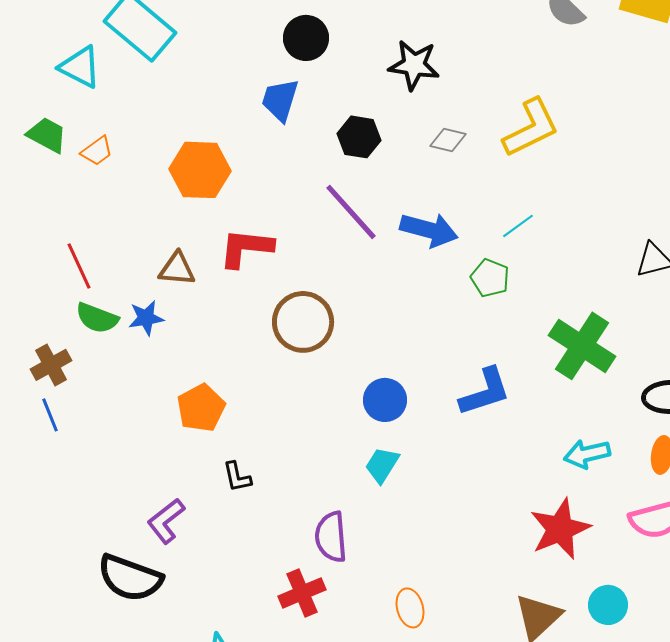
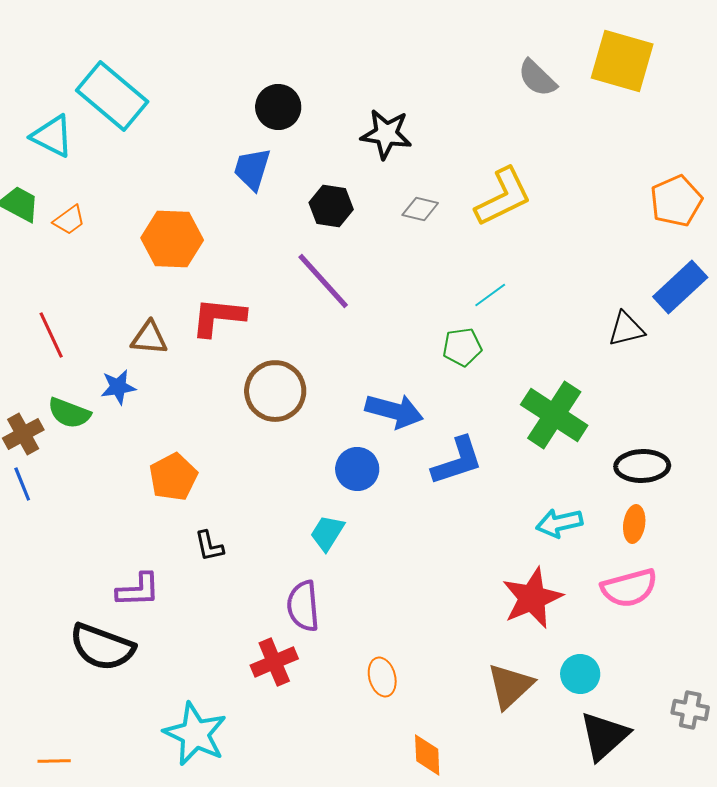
blue arrow: (429, 230) -> (394, 411), moved
green pentagon: (490, 278) -> (462, 347), turned -30
green semicircle: (97, 318) -> (69, 413), moved
cyan trapezoid: (382, 465) -> (327, 533), moved
purple L-shape: (166, 521) -> (138, 590), turned -144

